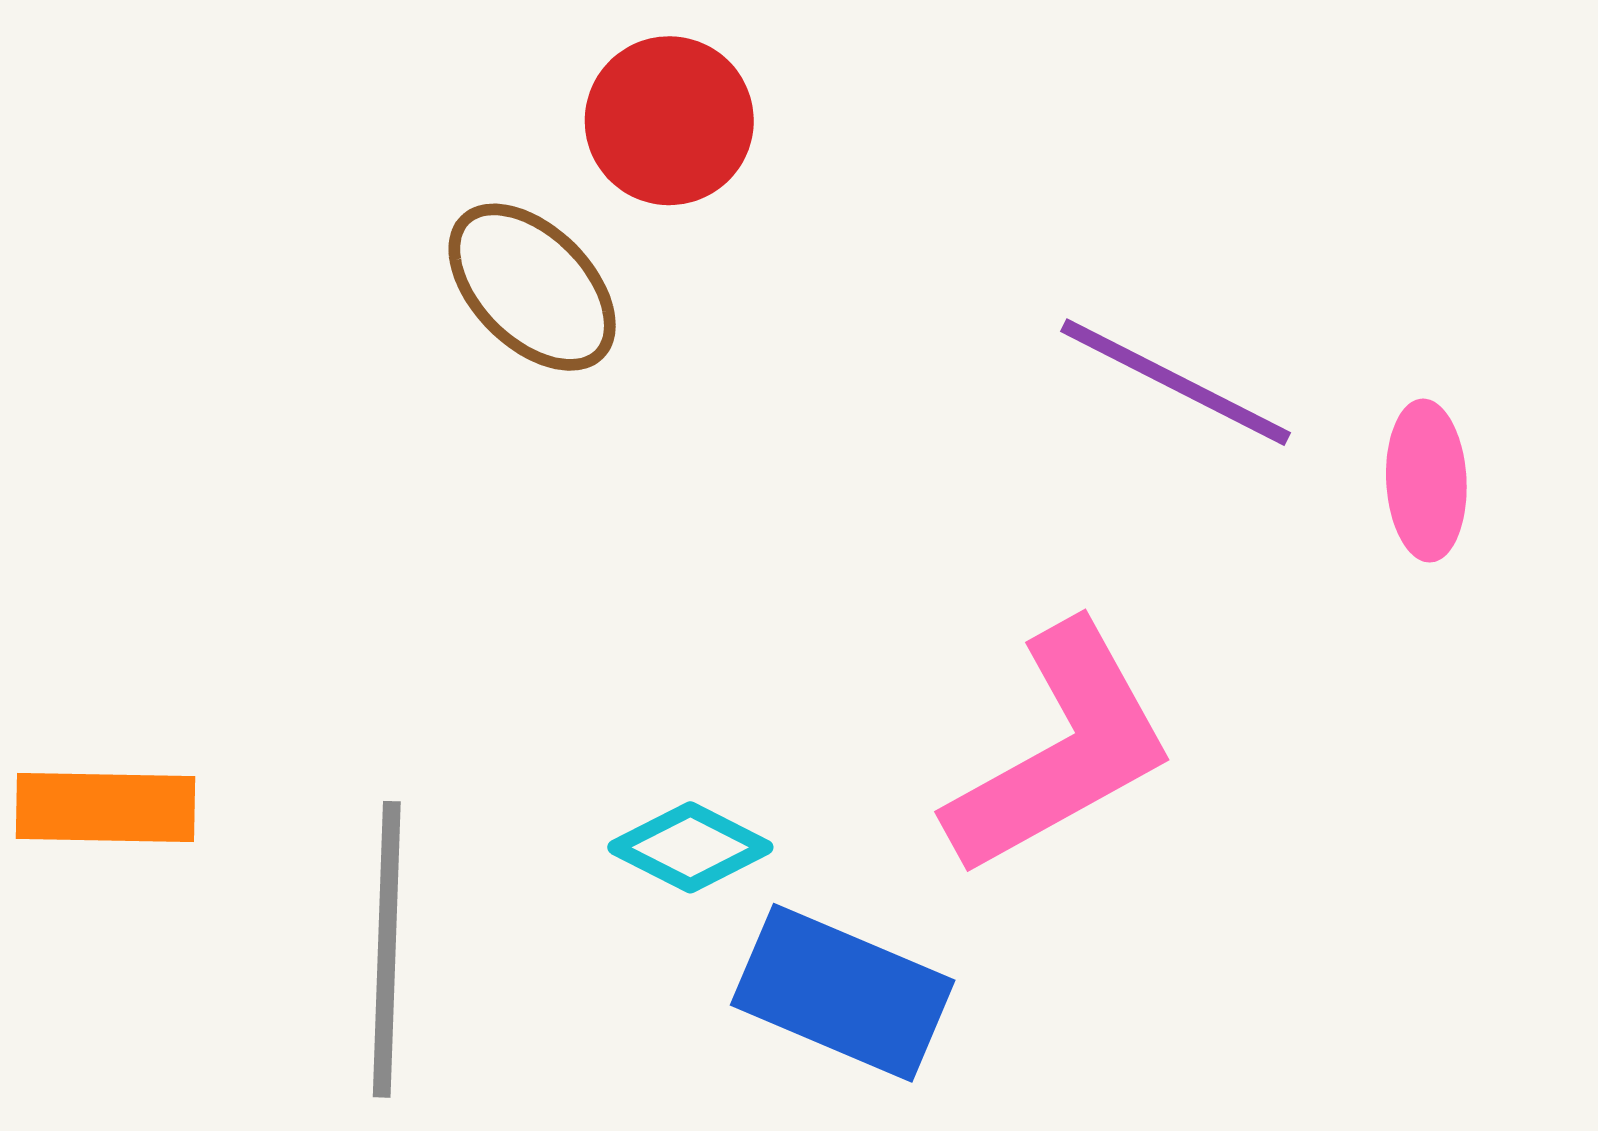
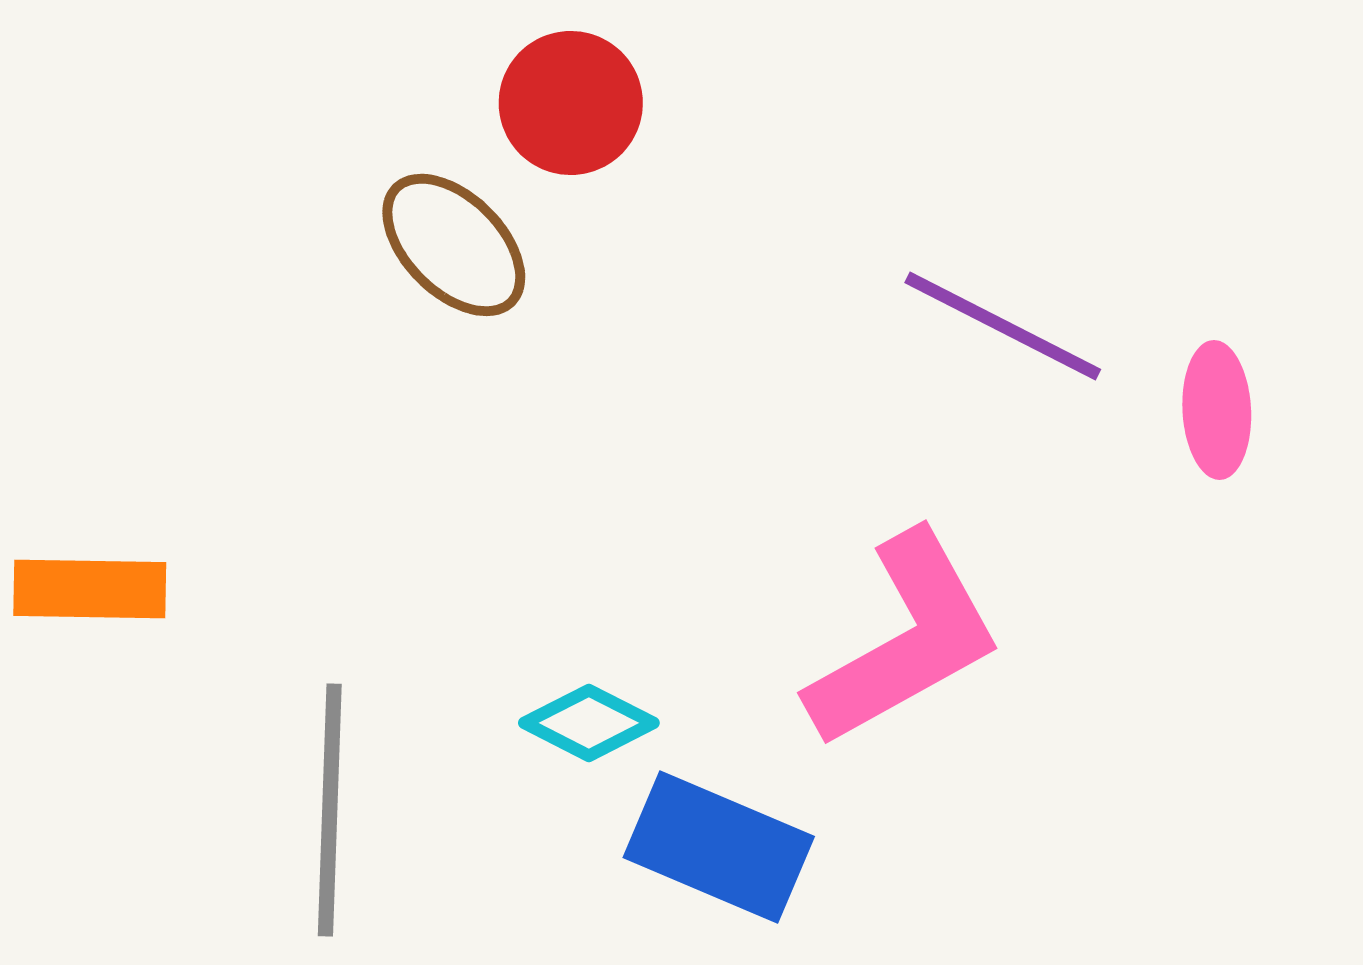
orange rectangle: (105, 808) -> (90, 589), moved

